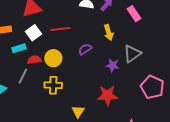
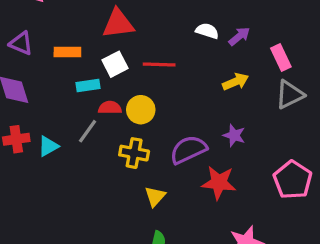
yellow arrow: (109, 32) -> (236, 82), turned -105
purple semicircle: (85, 49) -> (188, 150), moved, size x1.6
gray triangle: (132, 54) -> (290, 95), moved
yellow triangle: (78, 111) -> (155, 196), moved

